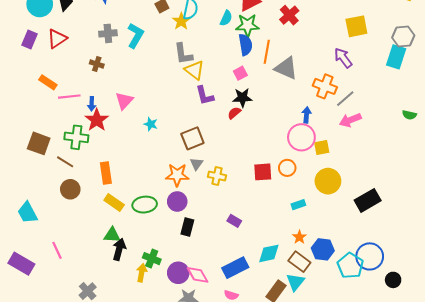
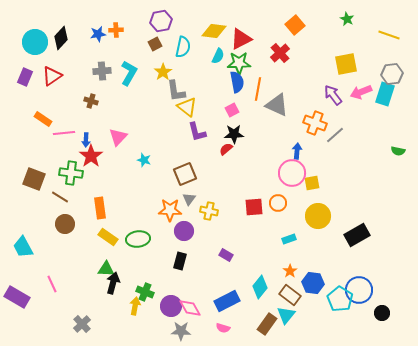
yellow star: (181, 21) -> (163, 72), moved
pink arrow: (350, 120) -> (361, 92), moved
purple circle: (177, 201) -> (184, 231), moved
cyan diamond: (269, 253) -> (260, 287), turned -40

